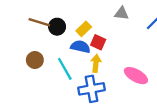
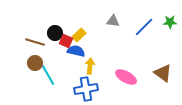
brown line: (39, 22) -> (35, 42), moved
red square: (98, 42) -> (66, 41), moved
cyan line: (65, 69) -> (48, 75), moved

